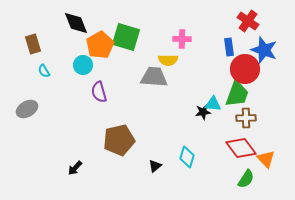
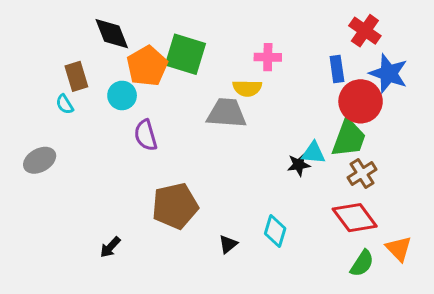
brown rectangle: (33, 44) -> (76, 76), moved
brown cross: (246, 118) -> (362, 173), turned -30
orange triangle: (266, 159) -> (399, 249), moved

